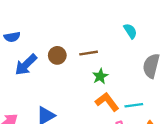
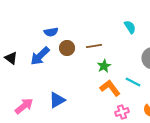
blue semicircle: (12, 37) -> (51, 32), moved
cyan line: (134, 105) -> (133, 82), moved, turned 35

